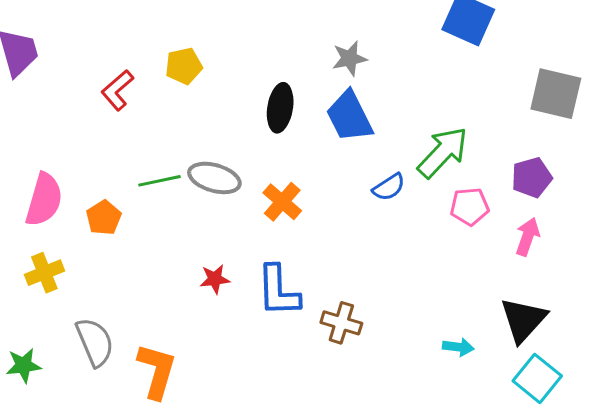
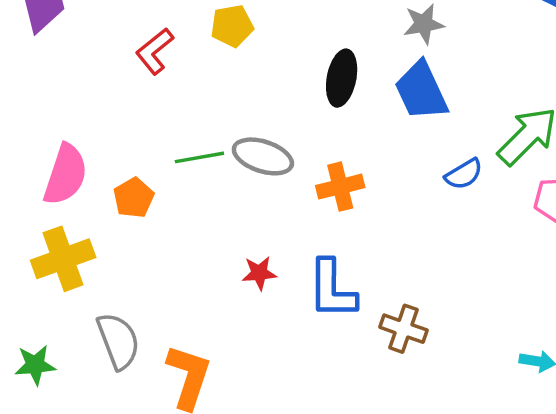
orange cross: (282, 202) -> (340, 187), turned 33
yellow cross: (44, 273) -> (63, 259), size x1.4

